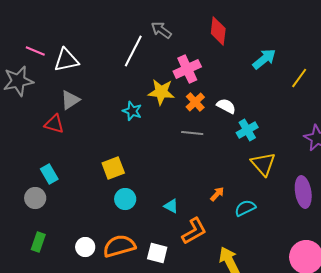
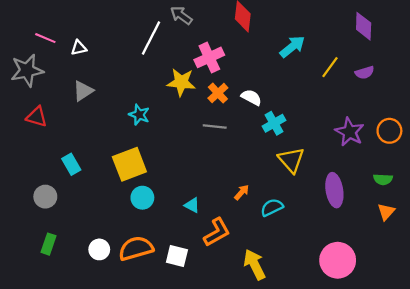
white triangle: (66, 60) -> (79, 48), size x0.6
cyan star: (132, 111) -> (139, 115), moved
red triangle: (54, 124) -> (37, 117), moved
yellow square: (113, 168) -> (129, 164), size x1.4
cyan rectangle: (49, 174) -> (71, 164), moved

